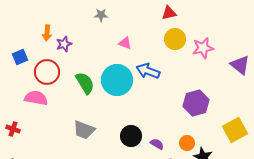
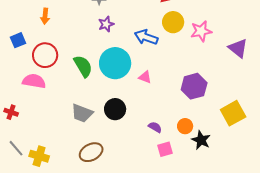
pink triangle: (125, 43) -> (145, 77), moved
purple star: (64, 44) -> (106, 24), moved
blue arrow: (148, 71) -> (146, 37), moved
black circle: (131, 136) -> (115, 109), moved

